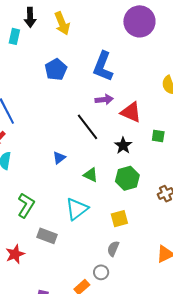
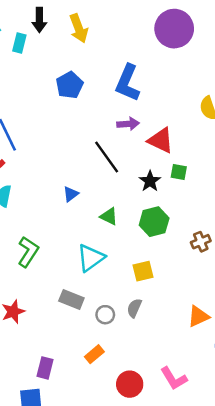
green square: (158, 136) -> (179, 172), moved
gray rectangle: (47, 236) -> (71, 299), moved
gray circle: (101, 272) -> (105, 315), moved

